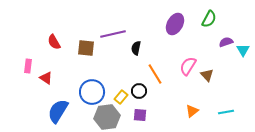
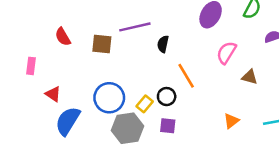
pink semicircle: (188, 66) -> (226, 53), moved
brown triangle: (207, 75) -> (250, 77), turned -32
red triangle: (46, 78) -> (53, 94), moved

